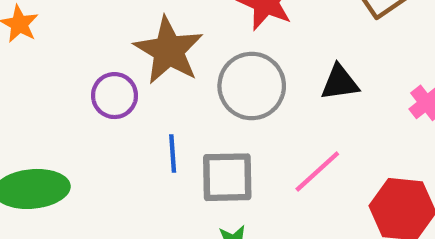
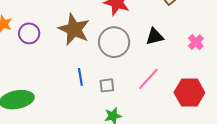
purple circle: (114, 96) -> (29, 33), moved
gray square: (227, 177) -> (107, 85), size x0.6

